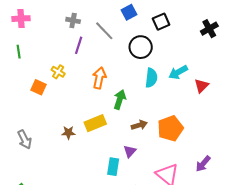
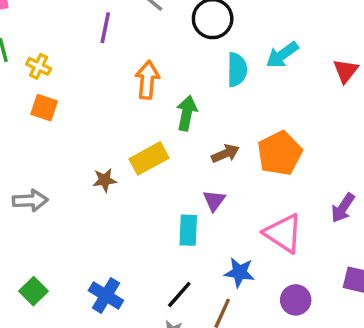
yellow cross: (58, 72) -> (39, 66), moved
red triangle: (201, 86) -> (346, 71), moved
gray arrow: (25, 140) -> (30, 201), turned -60

